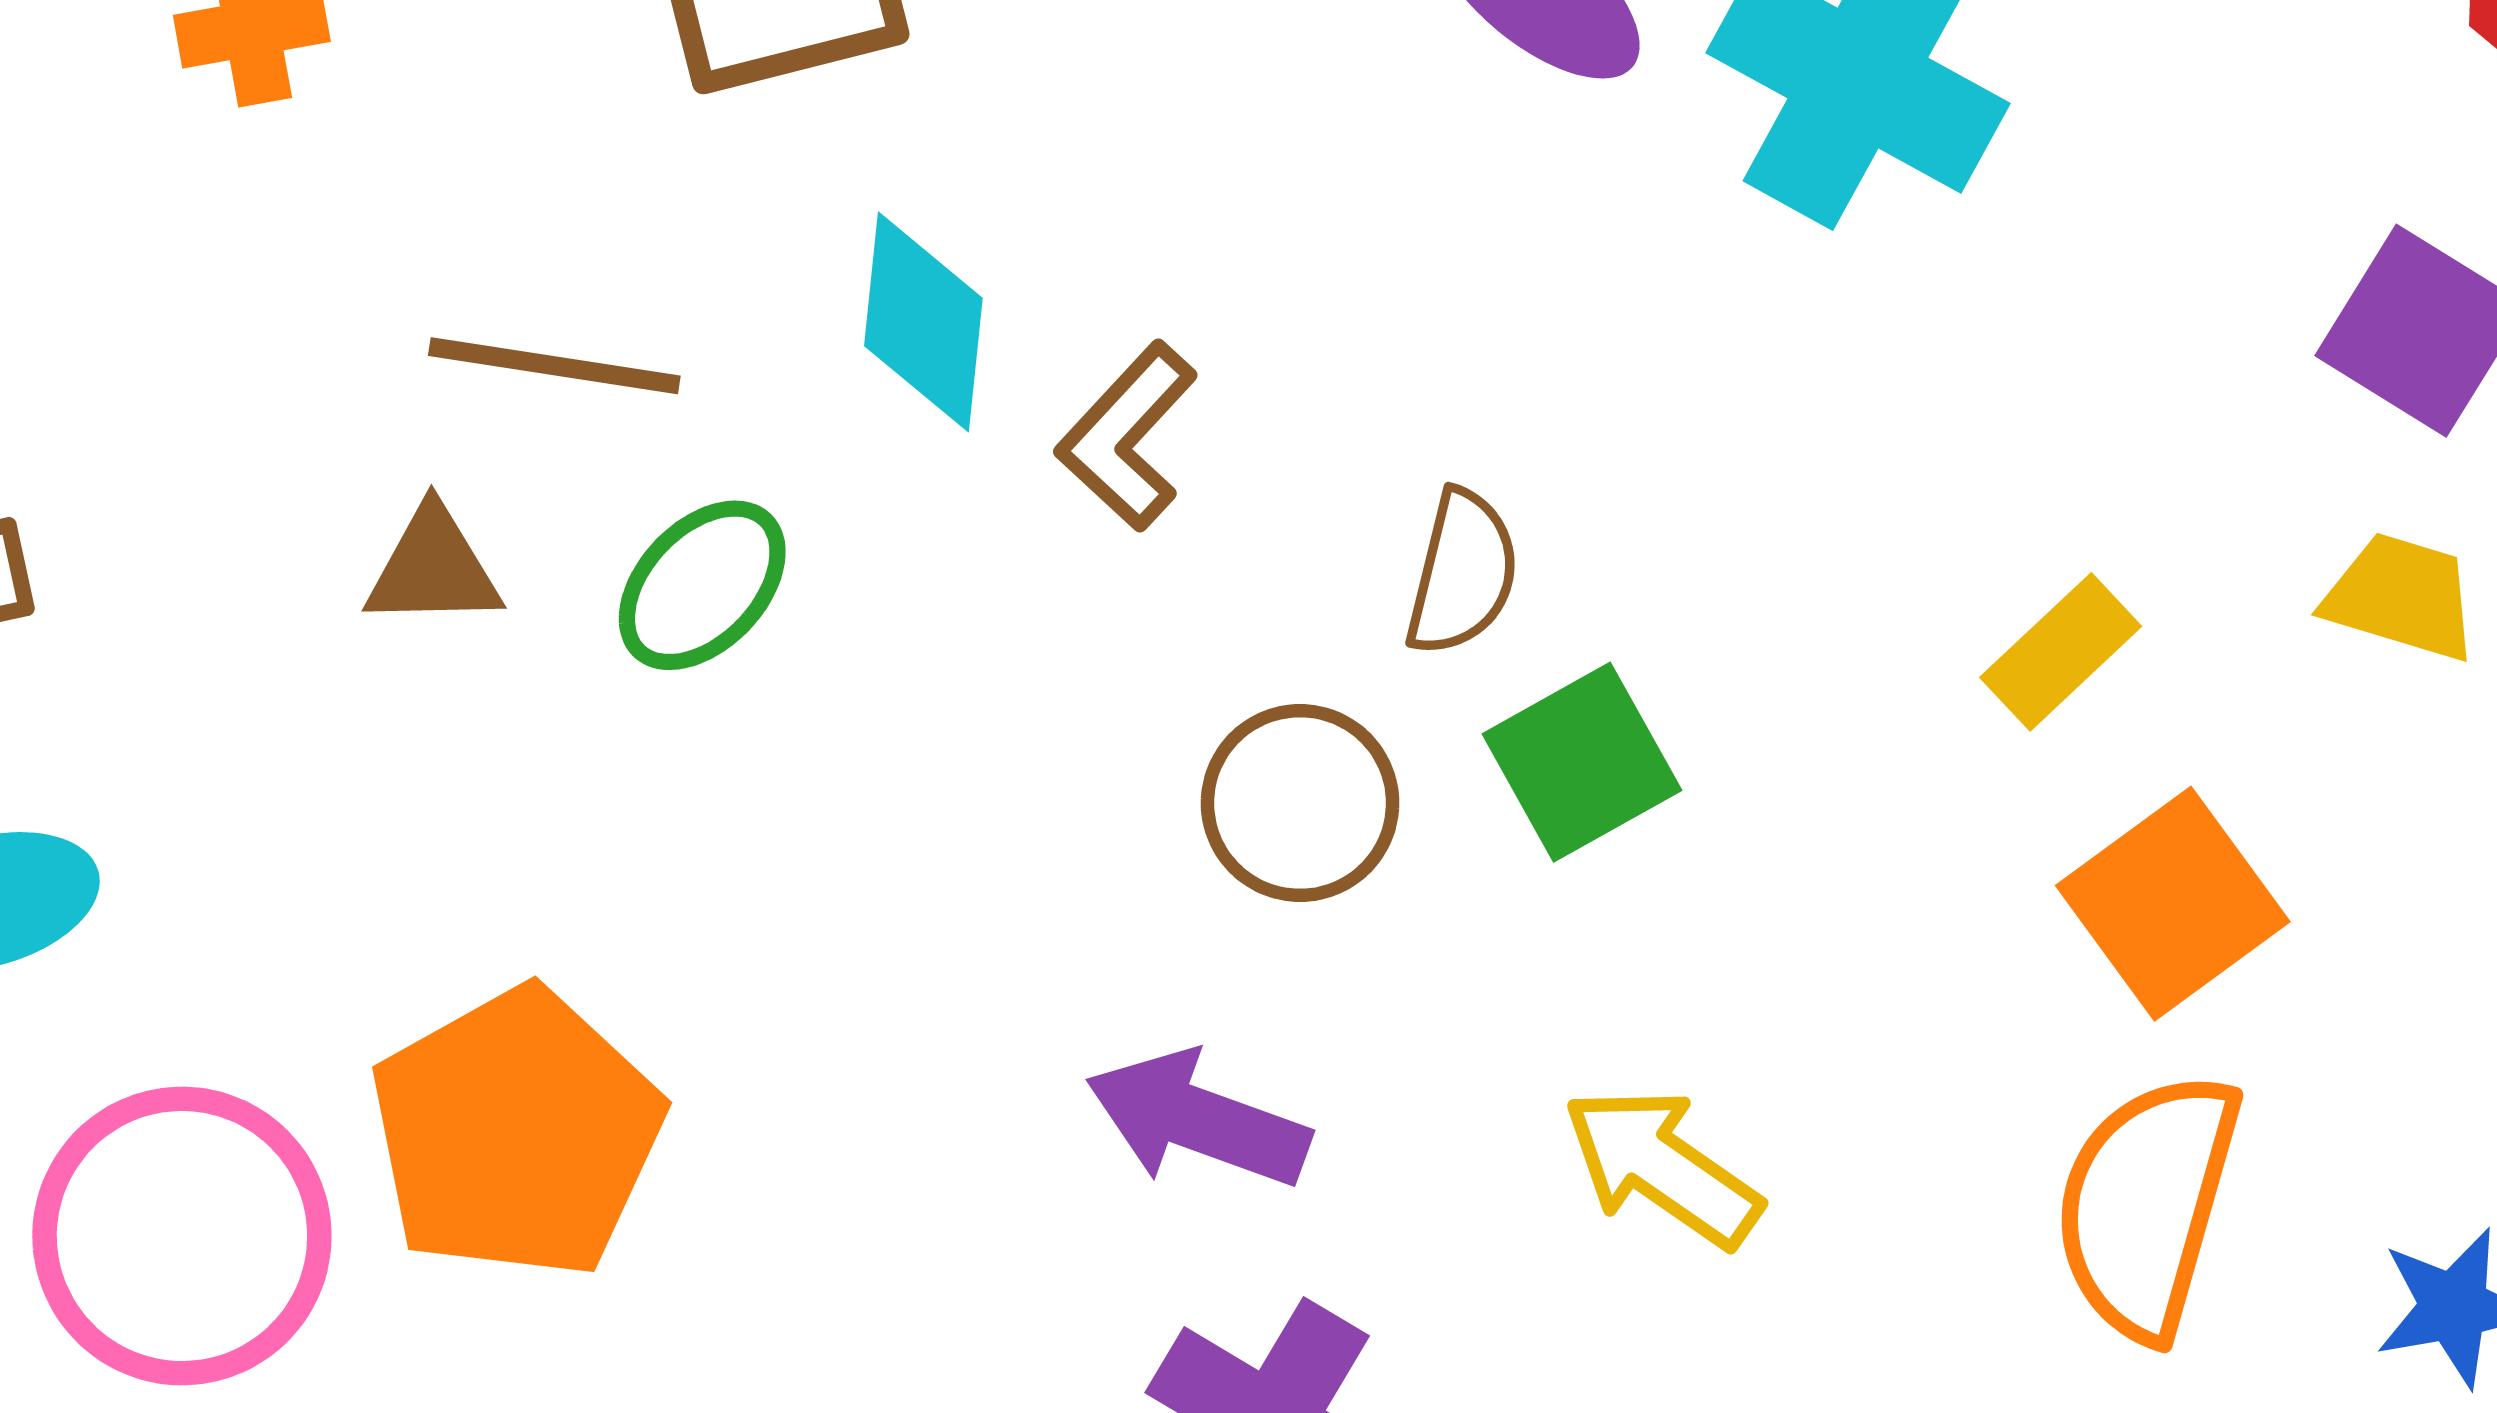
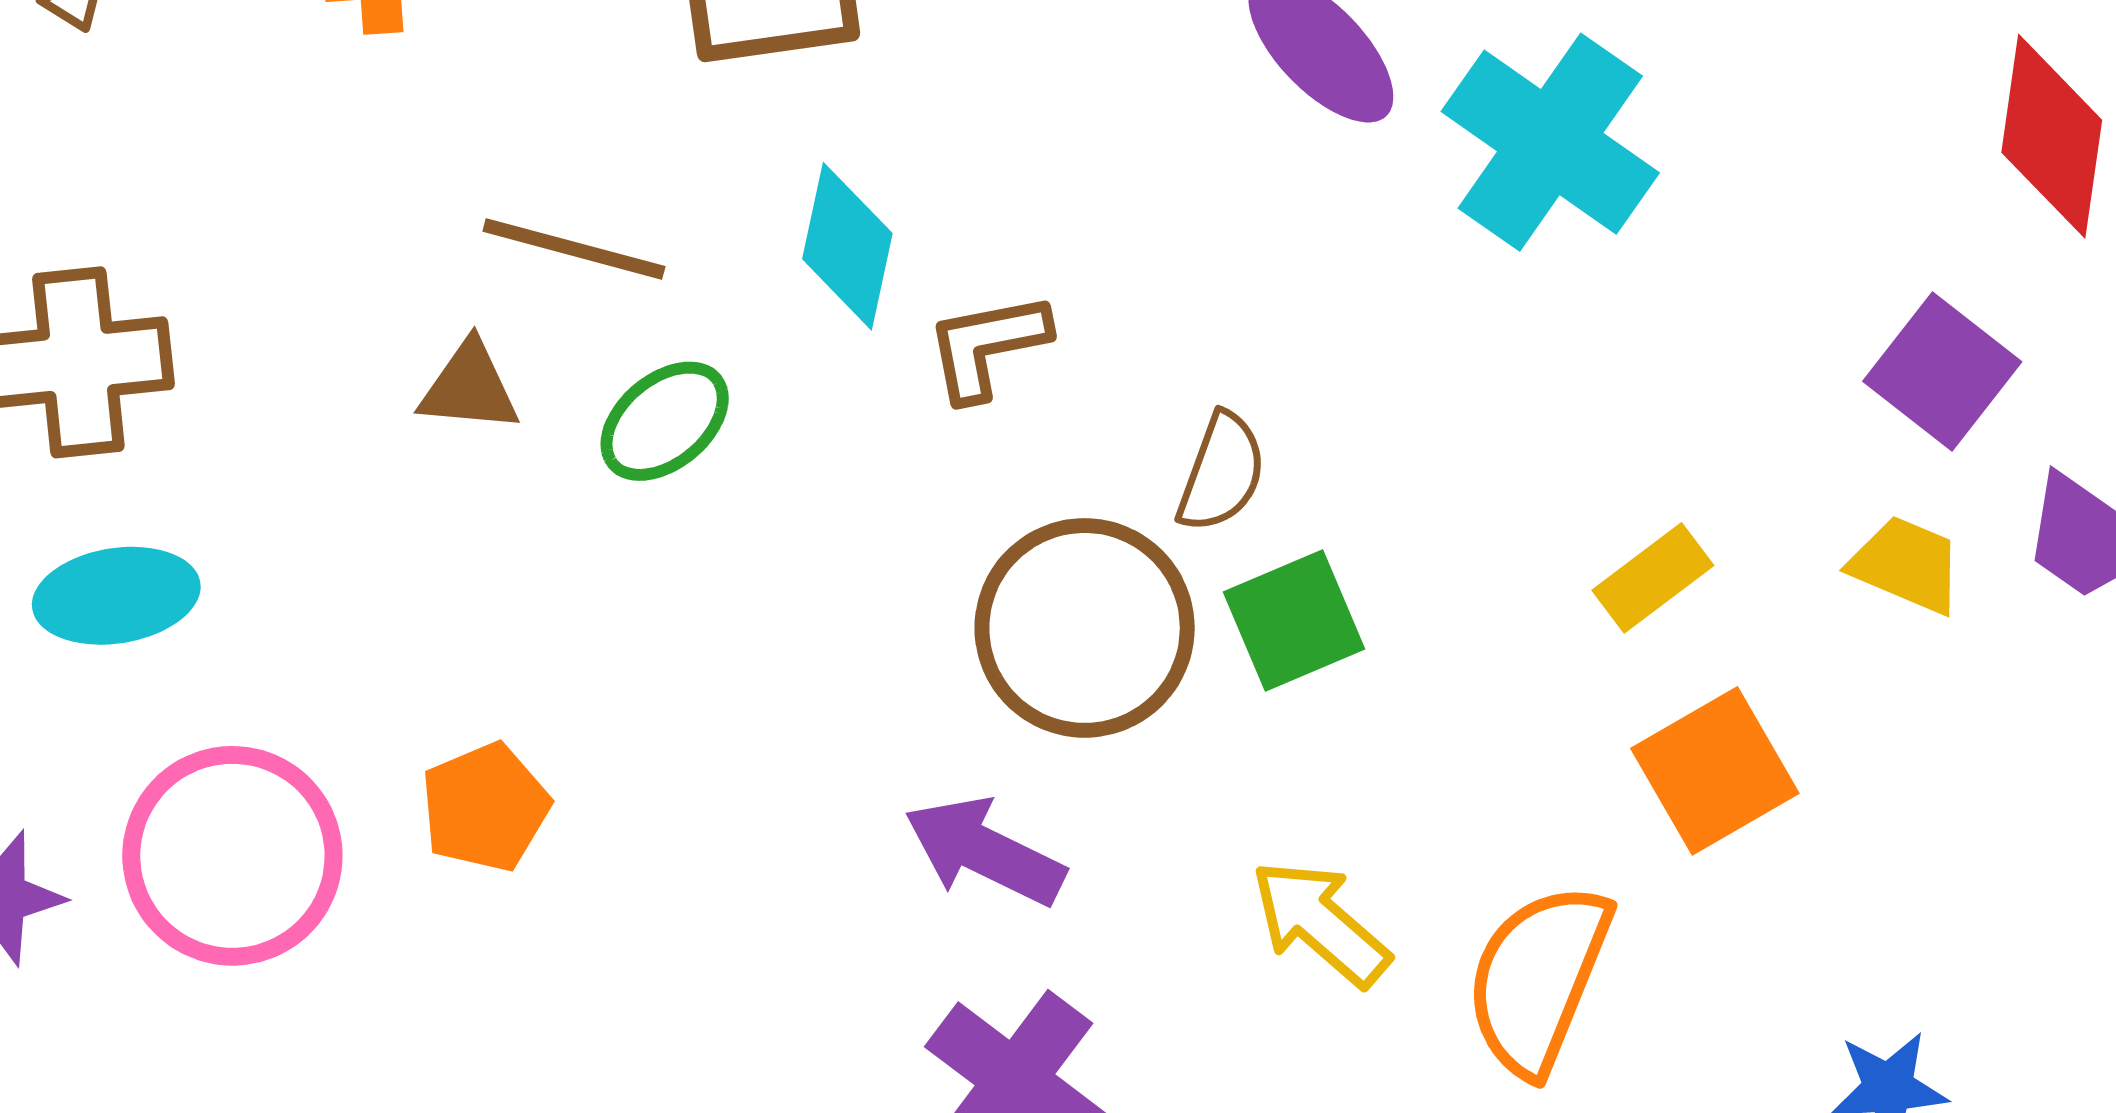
brown L-shape: (1127, 436) -> (987, 346), turned 30
brown circle: (1300, 803) -> (1085, 628), size x1.5
orange pentagon: (516, 1133) -> (485, 807), size x0.6
orange semicircle: (2147, 1205) -> (1538, 979), moved

